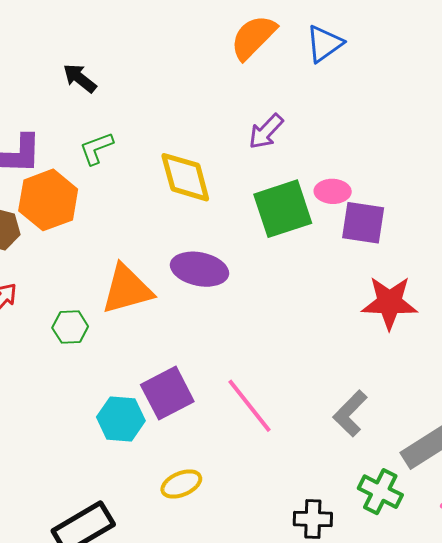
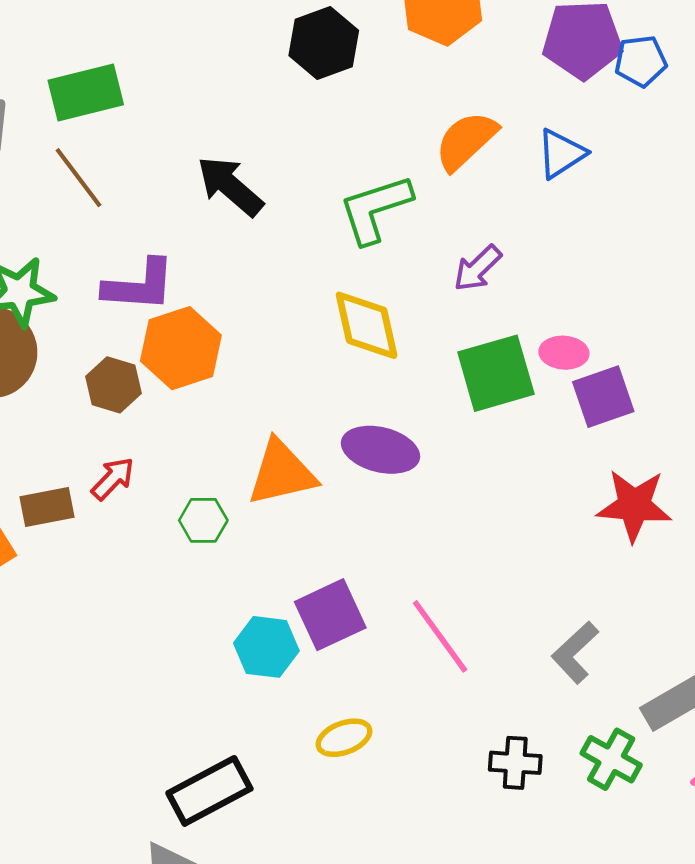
black arrow: (80, 78) -> (230, 186), size x1.5
green L-shape: (96, 148) -> (375, 209), moved, size x1.6
purple square: (363, 223) -> (603, 397), turned -30
black cross: (313, 519) -> (515, 763), moved

